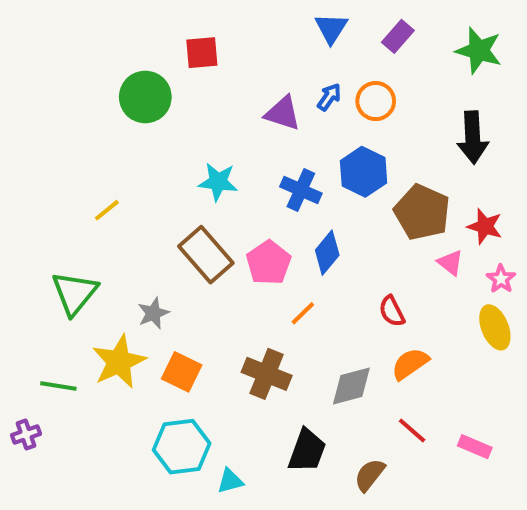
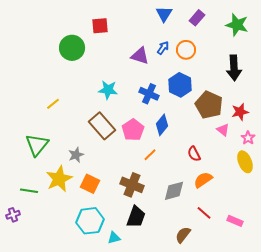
red star: (485, 226) -> (240, 112), turned -30
black trapezoid: (307, 451) -> (136, 217), moved

